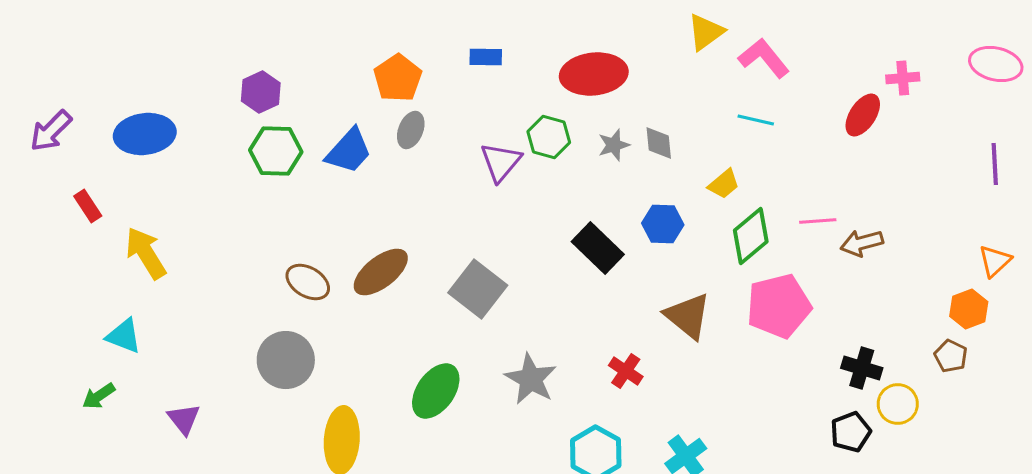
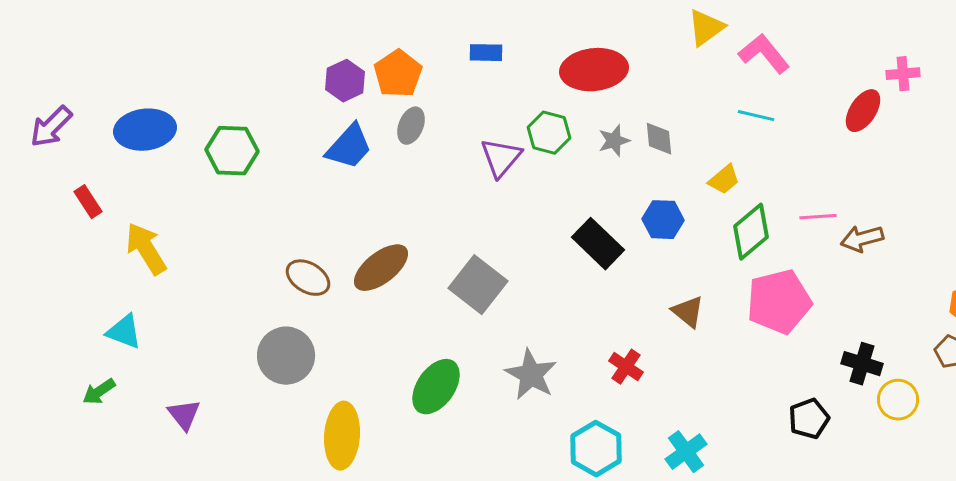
purple hexagon: (261, 92) -> (345, 81), moved
green hexagon: (276, 151) -> (232, 151), moved
brown triangle: (688, 316) -> (688, 312), size x0.7
black pentagon: (851, 432) -> (809, 419), moved

